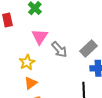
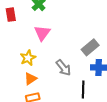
gray arrow: (59, 50) -> (63, 68), moved

